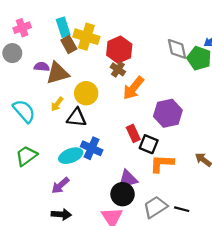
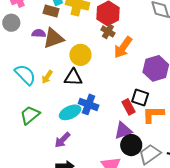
brown rectangle: (69, 45) -> (51, 11), moved, turned -42
yellow arrow: (57, 104) -> (47, 77), moved
red rectangle: (133, 133) -> (128, 107), moved
black circle: (123, 194) -> (131, 145), moved

